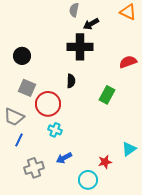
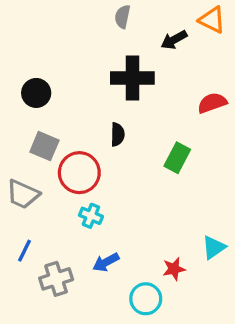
black arrow: (91, 24) -> (174, 40), moved
blue line: (19, 140) -> (25, 251), moved

